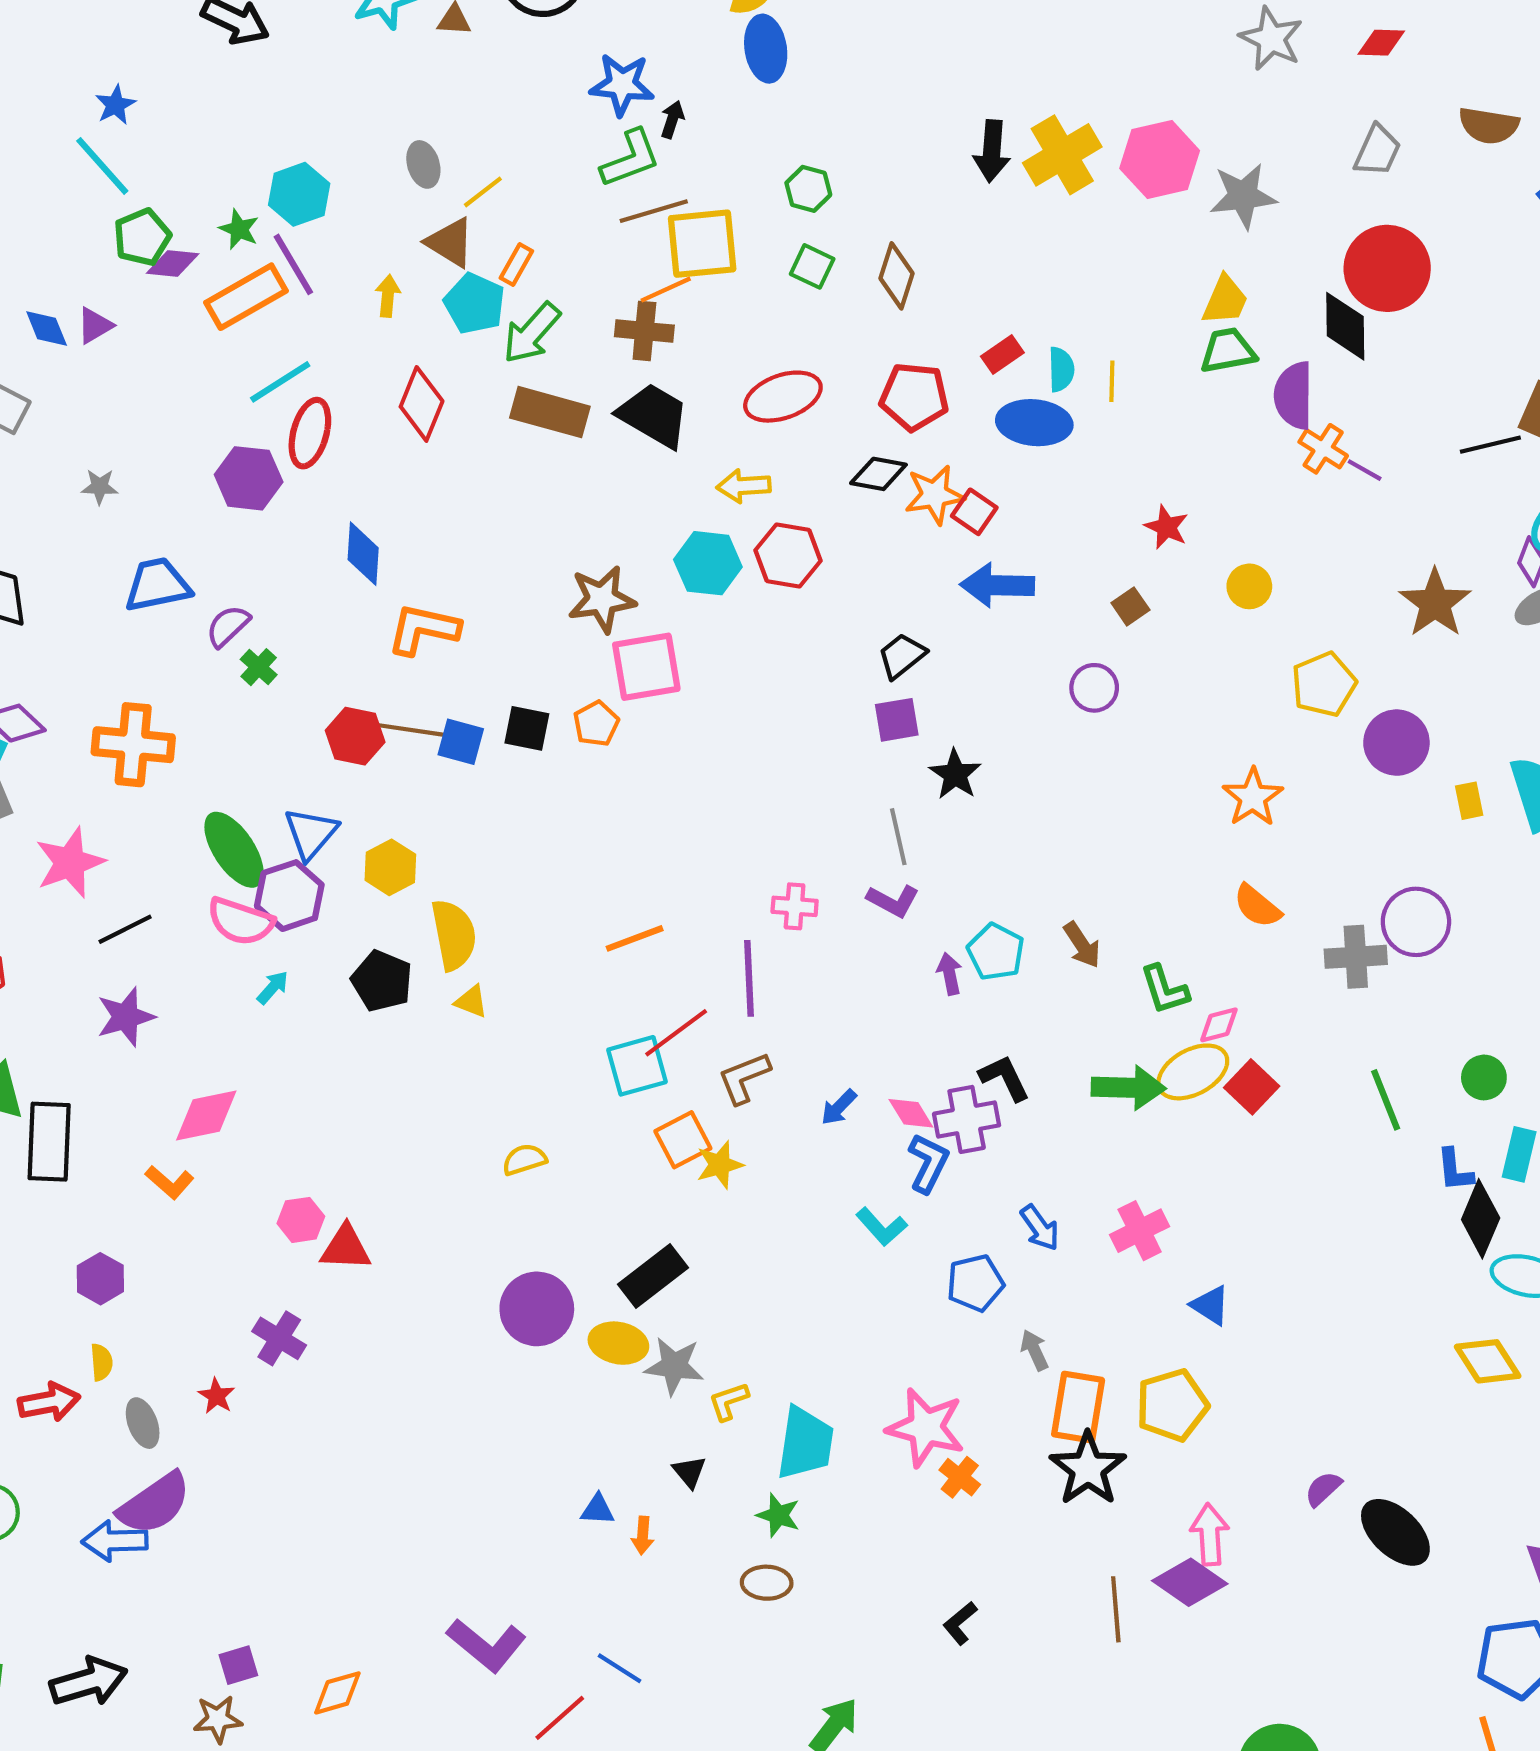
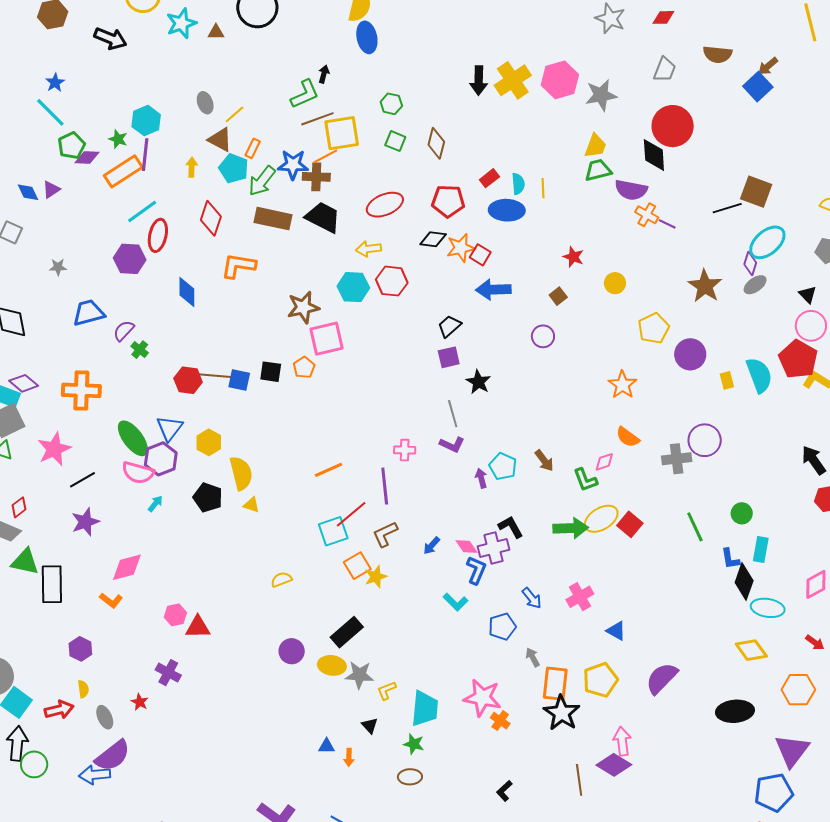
blue star: (622, 85) -> (293, 165), moved
purple line: (293, 264) -> (145, 155), turned 40
purple semicircle: (1294, 395) -> (631, 190), turned -76
orange L-shape: (423, 629) -> (238, 266), moved
pink diamond: (1219, 1025) -> (604, 462), moved
purple circle: (537, 1309) -> (292, 651), size x0.7
purple semicircle: (1323, 1489) -> (662, 678), moved, size x1.8
black ellipse: (1395, 1532) -> (735, 711), moved, turned -45

